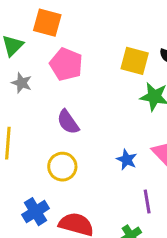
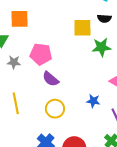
pink pentagon: (66, 64) -> (41, 54), moved
blue star: (127, 160) -> (93, 101), moved

